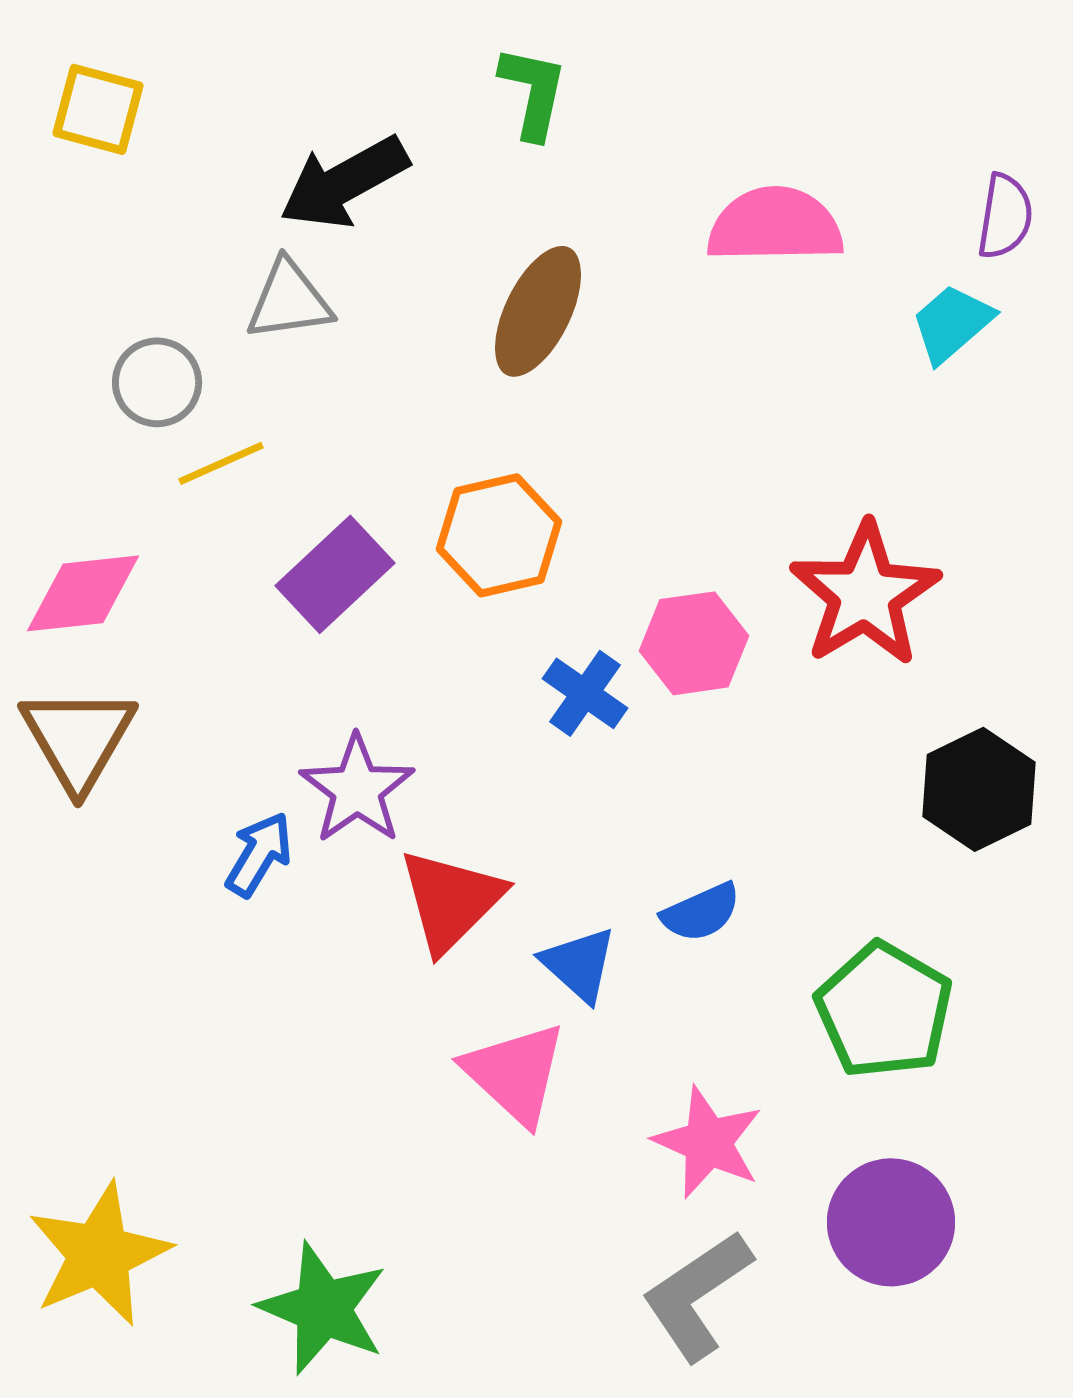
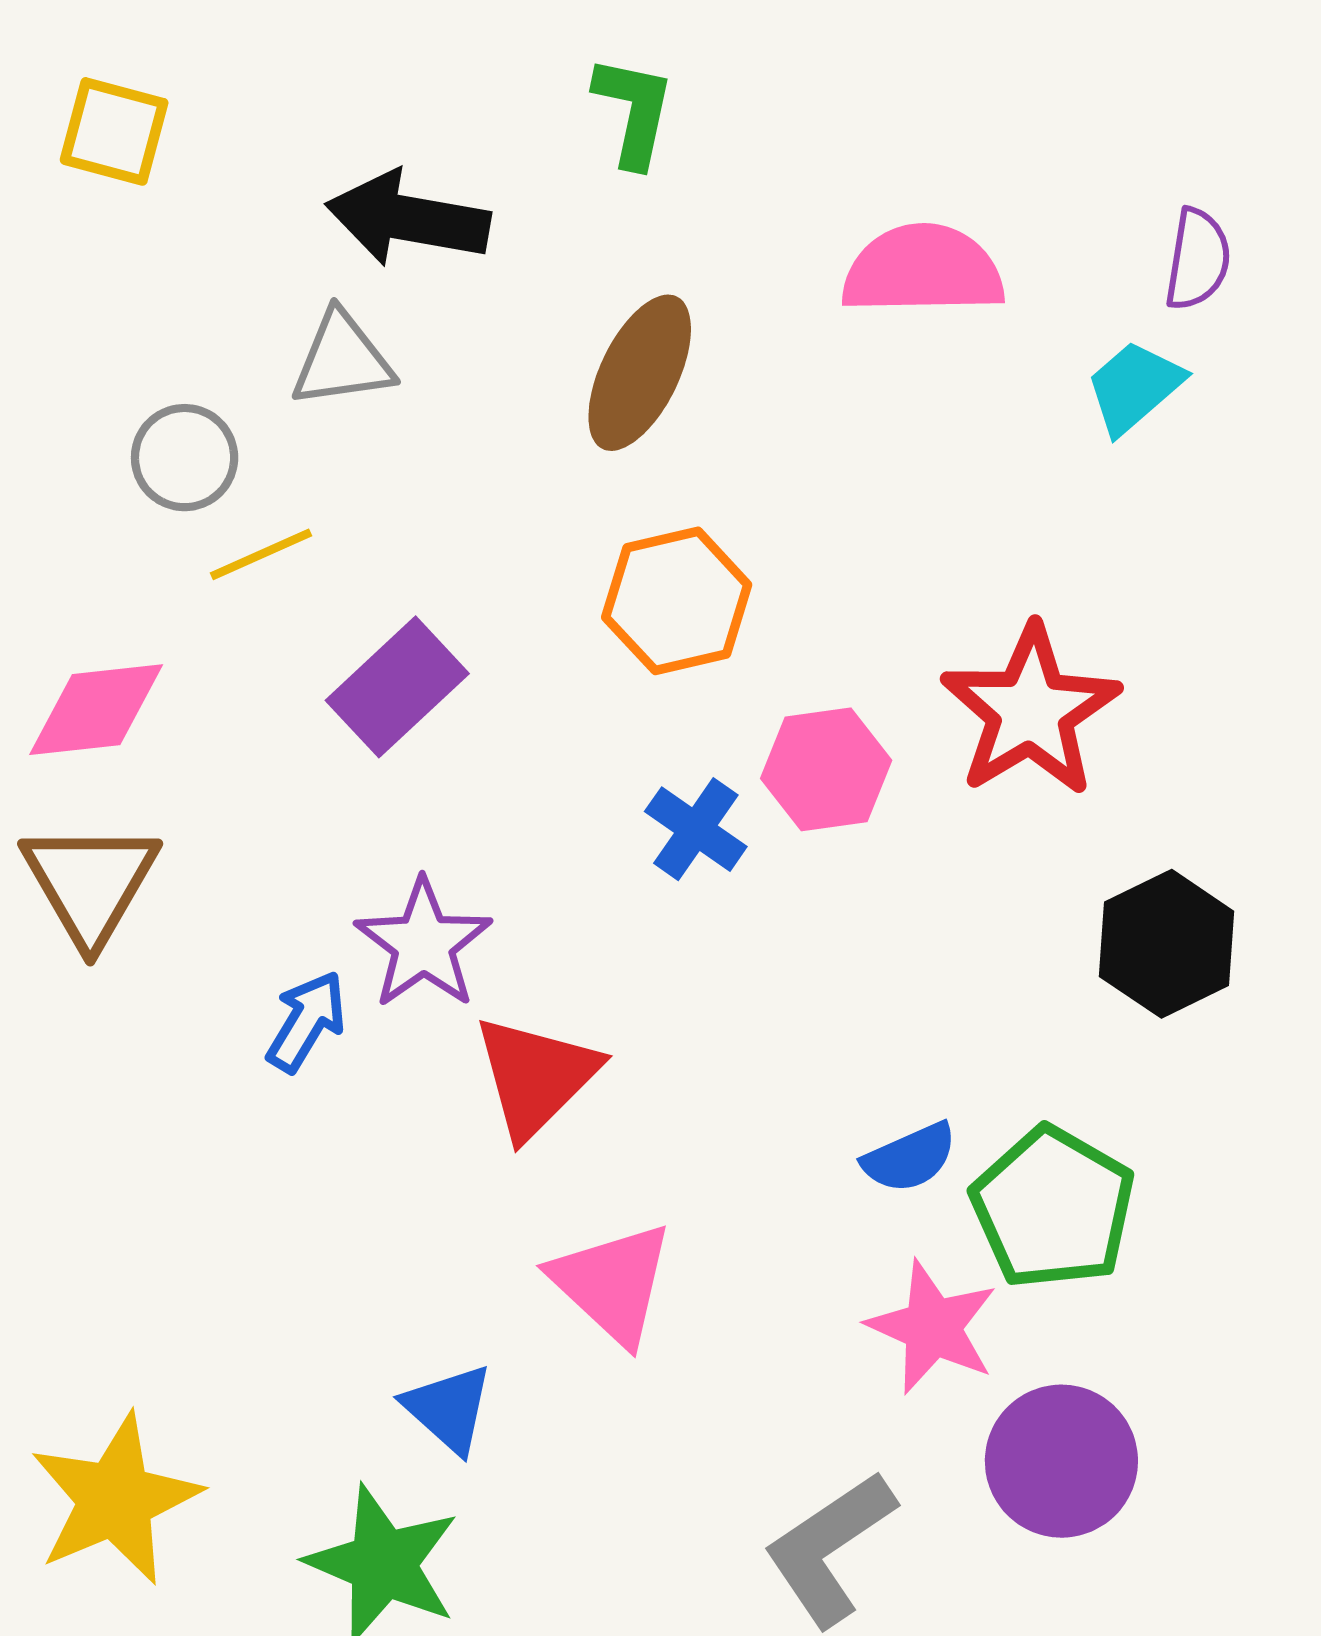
black arrow: (344, 182) -> (408, 219), turned 39
orange hexagon: (499, 535) -> (677, 601), moved
blue semicircle: (701, 912) -> (910, 1158), moved
blue triangle: (579, 964) -> (449, 1409), moved
pink star: (708, 1142) -> (932, 1327), moved

